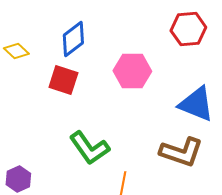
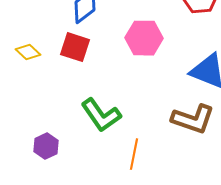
yellow diamond: (16, 51) -> (28, 52), moved
purple hexagon: (18, 179) -> (46, 146), moved

